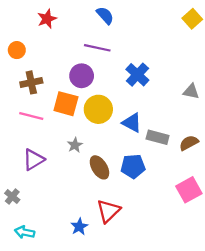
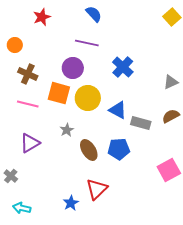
brown cross: (31, 82) -> (28, 74), turned 36
gray triangle: (191, 91) -> (171, 82), turned -35
brown semicircle: (189, 143) -> (171, 116), moved

